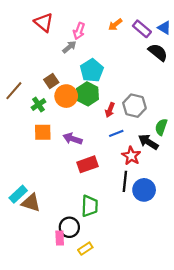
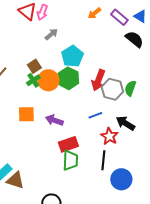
pink arrow: (79, 31) -> (42, 12), moved
green cross: (38, 105) -> (33, 80), moved
red arrow: (110, 110) -> (98, 80), moved, size x1.5
green semicircle: (161, 127) -> (130, 88), moved
blue circle: (144, 190) -> (121, 179), moved
green trapezoid: (90, 206) -> (70, 160), moved

